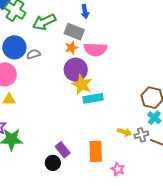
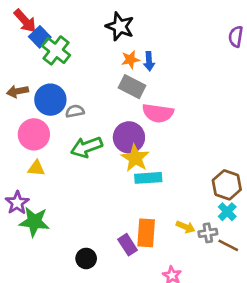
green arrow: (44, 22) -> (86, 147), moved
orange star: (71, 48) -> (130, 60), moved
purple rectangle: (63, 150) -> (128, 245), moved
orange rectangle: (96, 151) -> (146, 233), moved

